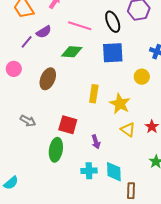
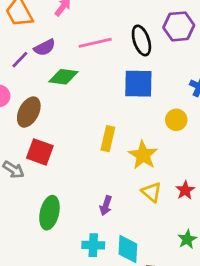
pink line: (80, 26) -> (95, 43), turned -35
green diamond: (72, 52) -> (63, 77), moved
brown ellipse: (48, 79) -> (29, 112), moved
red square: (68, 125) -> (40, 152), moved
purple arrow: (96, 142) -> (106, 206), turned 32

